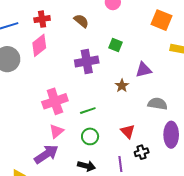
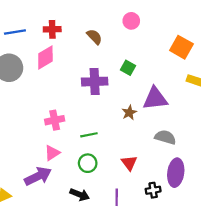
purple triangle: (144, 70) -> (155, 98), size x1.4
pink cross: (55, 101) -> (55, 120), size x0.7
black cross: (142, 152) -> (153, 190), moved

